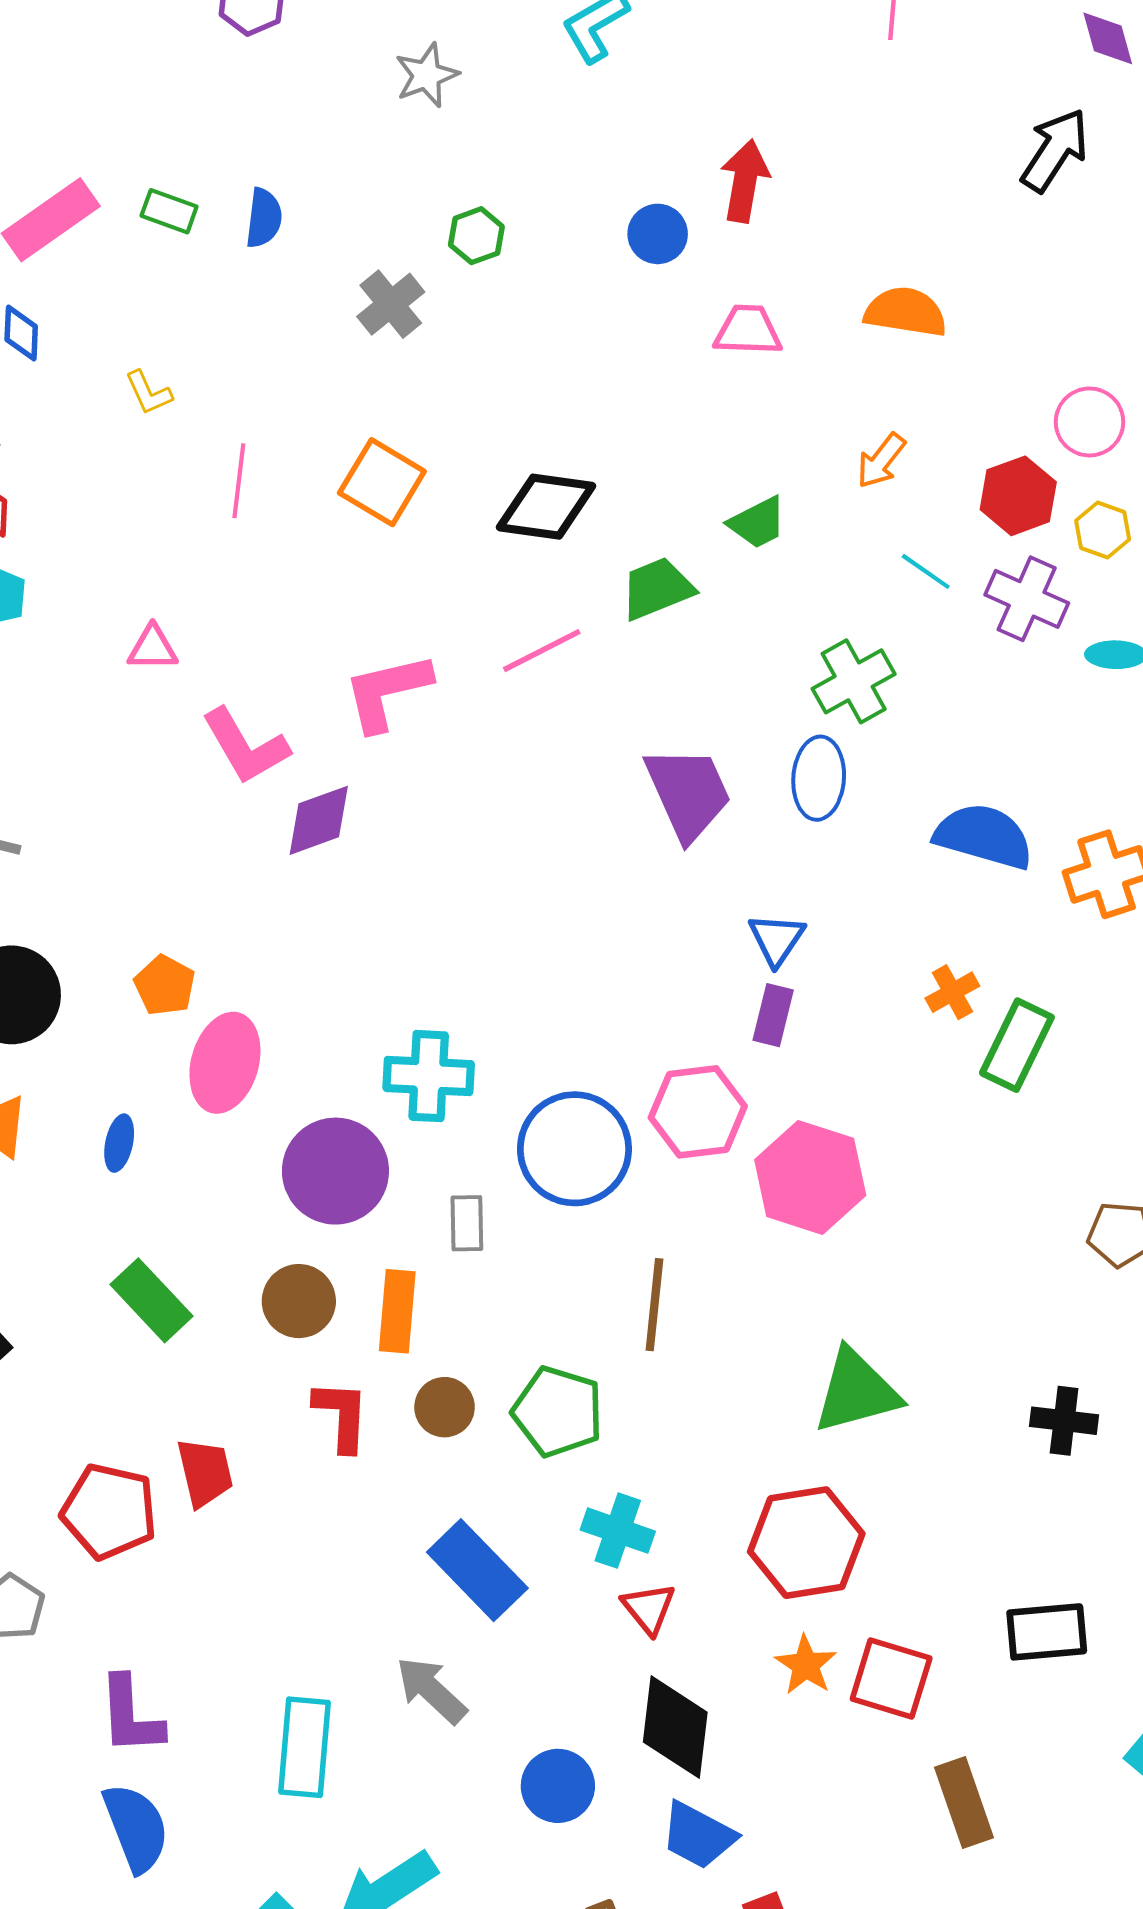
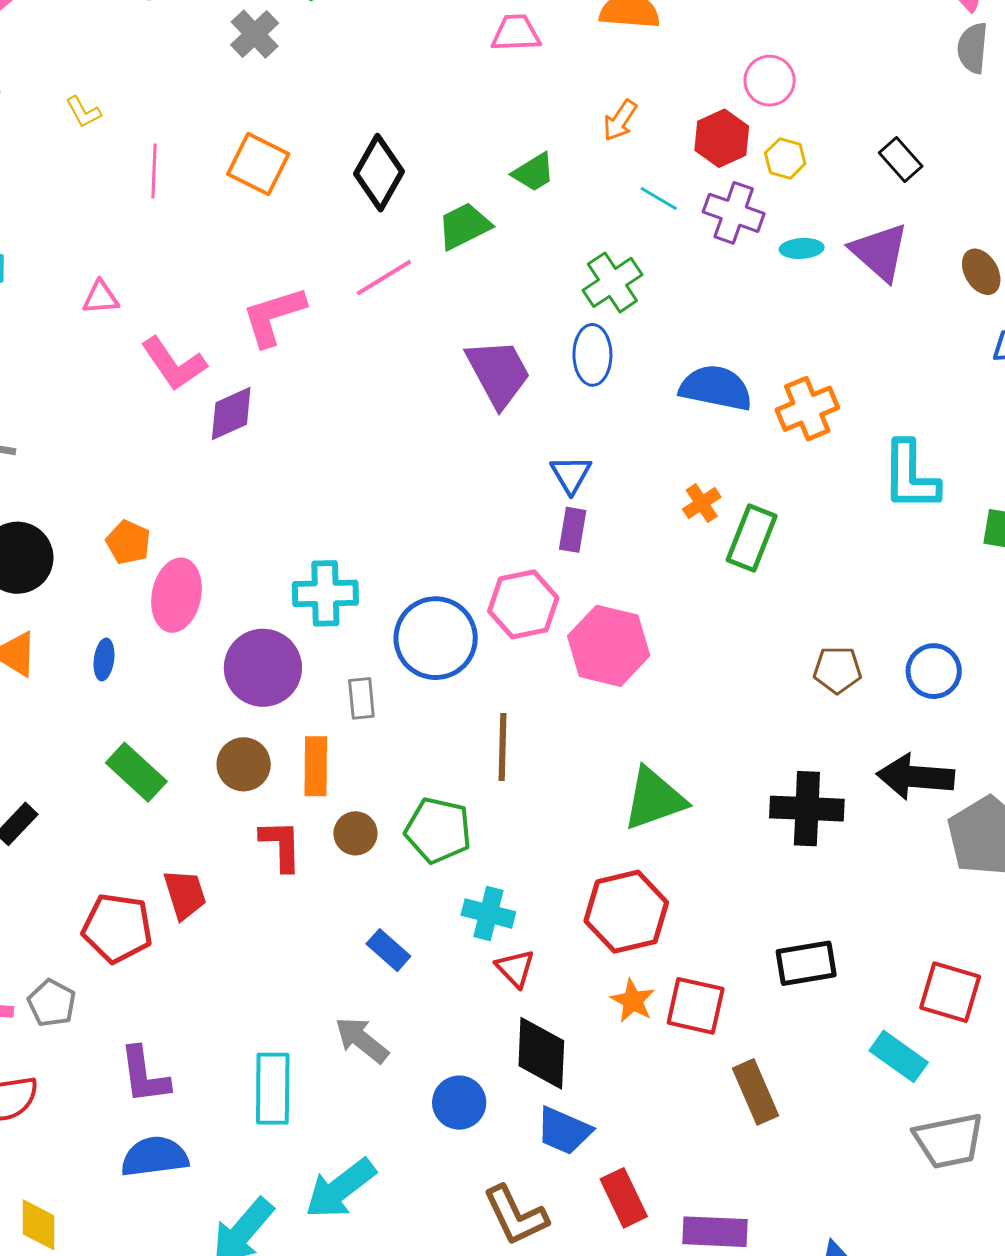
black diamond: (546, 507) -> (379, 173), turned -64
black cross: (1064, 1421) -> (807, 809), size x1.5
blue rectangle: (477, 1570) -> (388, 950), size x0.6
blue semicircle: (136, 1828) -> (155, 1157), turned -72

